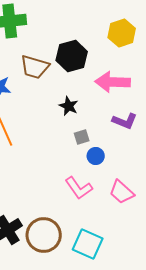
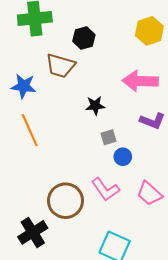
black hexagon: (72, 56) -> (84, 38), moved, size x0.7
black star: (69, 106) -> (95, 106), turned -30
brown circle: (44, 235) -> (65, 201), moved

